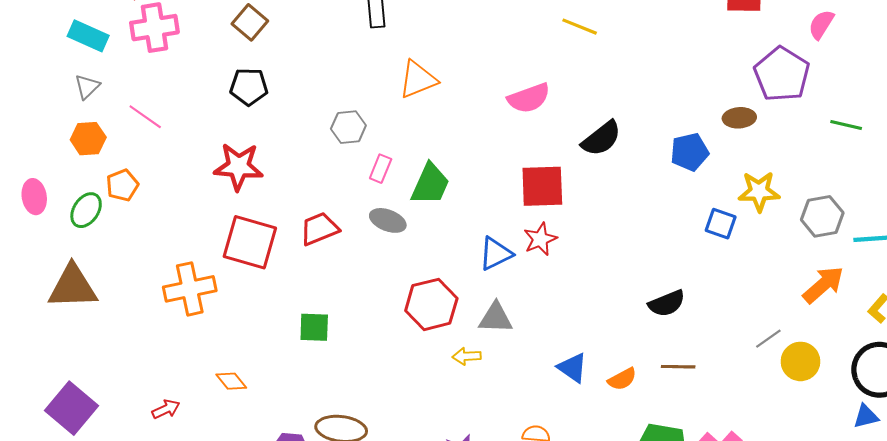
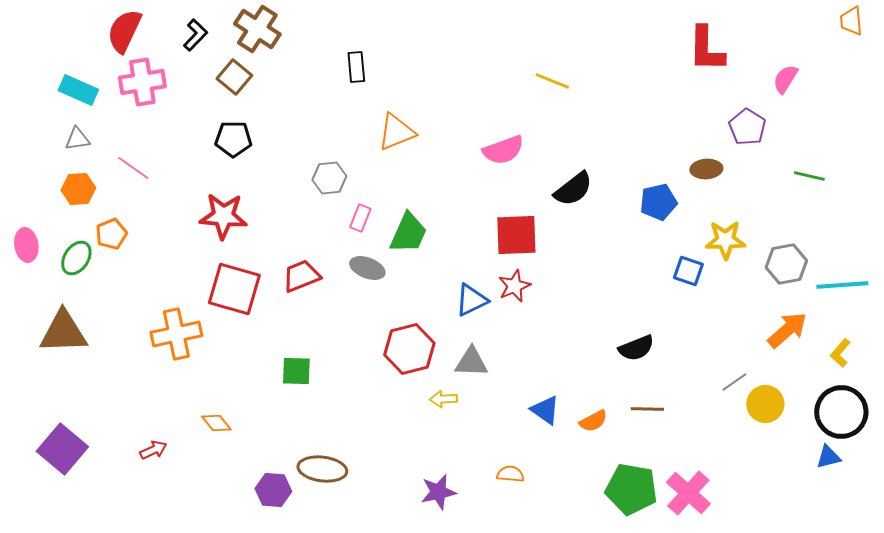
purple pentagon: (782, 74) -> (747, 127), size x0.7
gray triangle: (87, 87) -> (77, 139), turned 36

